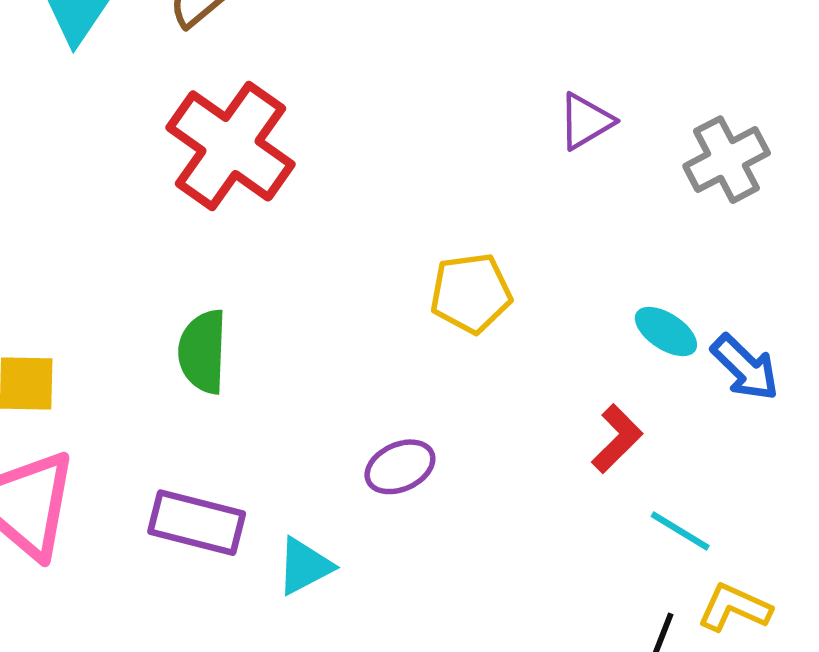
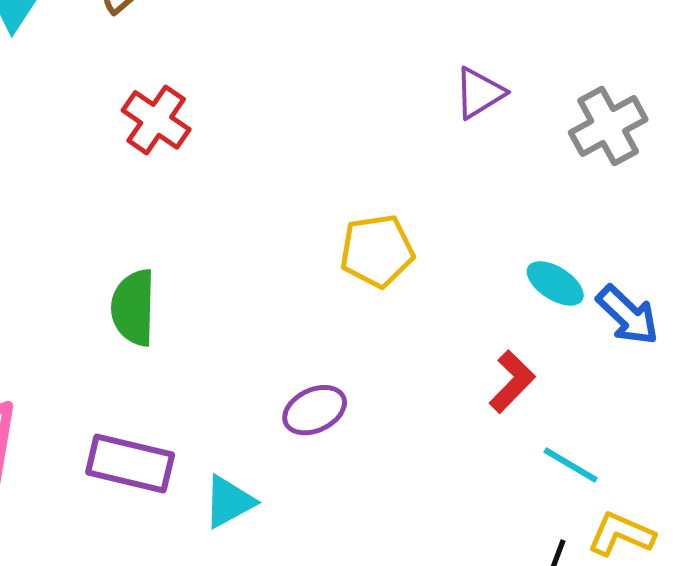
red cross: (231, 146) -> (156, 120), size x0.6

